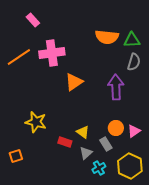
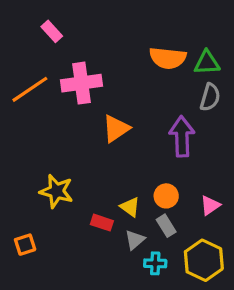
orange circle: (116, 128) -> (166, 196), moved
cyan cross: (99, 168) -> (155, 263), turned 32

